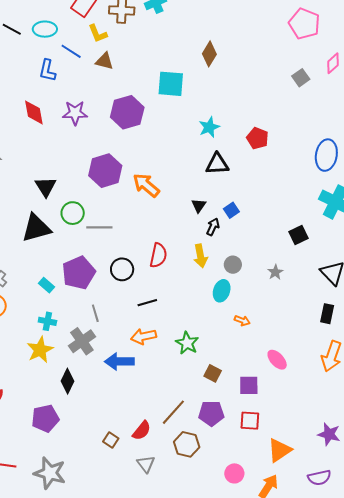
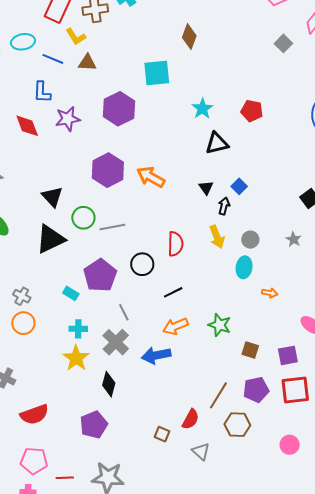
blue L-shape: (47, 70) -> (42, 92), moved
red square: (250, 421) -> (295, 390), size x1.4

